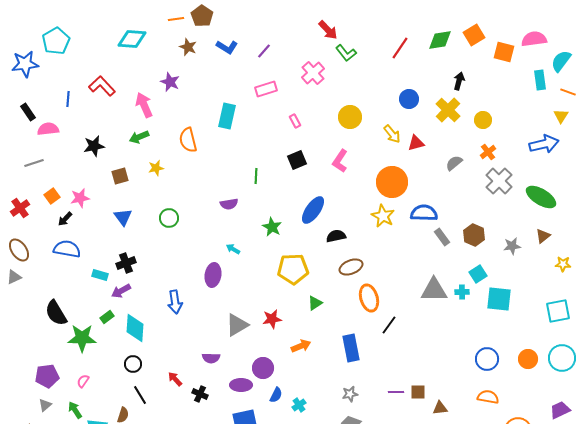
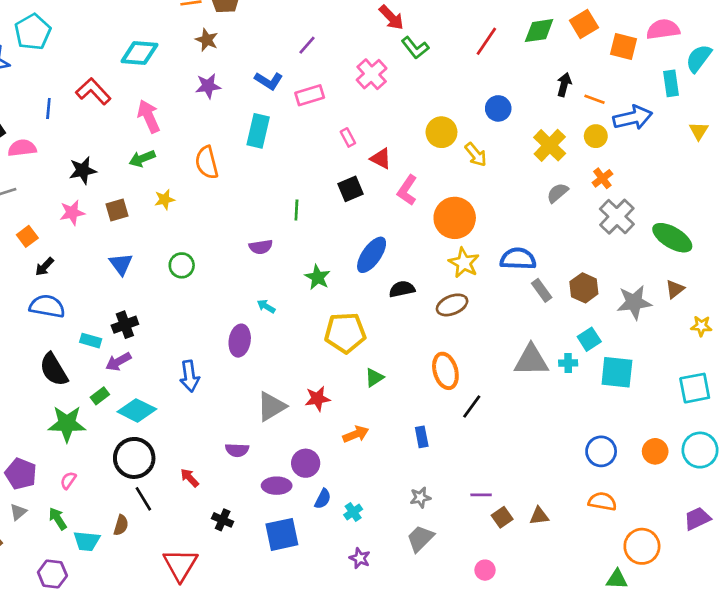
cyan diamond: (132, 39) -> (139, 53), moved
blue L-shape: (227, 47) -> (269, 81), moved
purple star: (170, 82) -> (208, 86), moved, turned -30
orange line: (568, 92) -> (594, 99), moved
yellow cross: (448, 110) -> (550, 145), moved
yellow circle: (350, 117) -> (441, 132), moved
red triangle: (416, 143) -> (381, 159), moved, turned 42
blue arrow: (544, 144) -> (633, 118), moved
orange circle: (392, 182) -> (455, 218), moved
pink star: (80, 198) -> (72, 213), moved
gray star: (512, 246) -> (634, 302), size x1.5
brown ellipse: (351, 267) -> (452, 305), moved
black semicircle: (56, 313) -> (54, 370), moved
cyan diamond: (135, 328) -> (137, 410), turned -68
blue rectangle: (351, 348) -> (422, 437), size x0.6
black circle: (133, 364) -> (134, 458), size x1.8
purple pentagon: (47, 376) -> (21, 474), turned 30
brown square: (418, 392) -> (502, 517), moved, turned -35
black cross: (200, 394) -> (223, 520), moved

